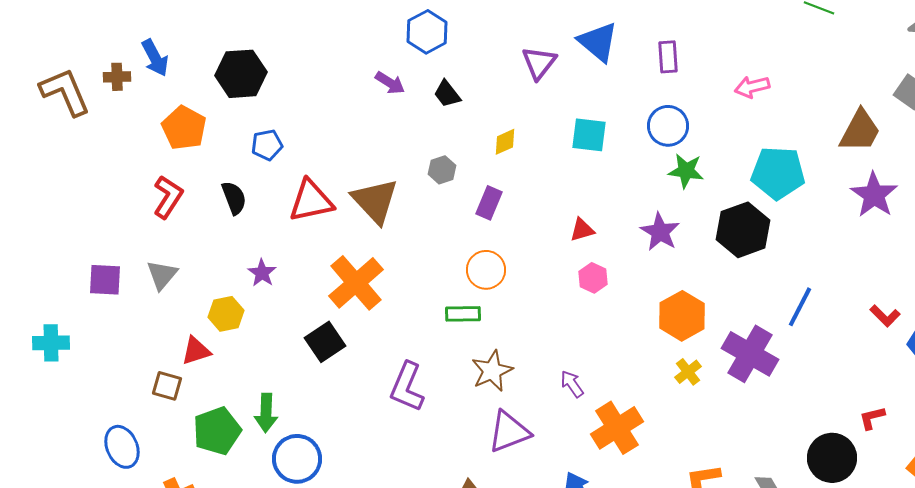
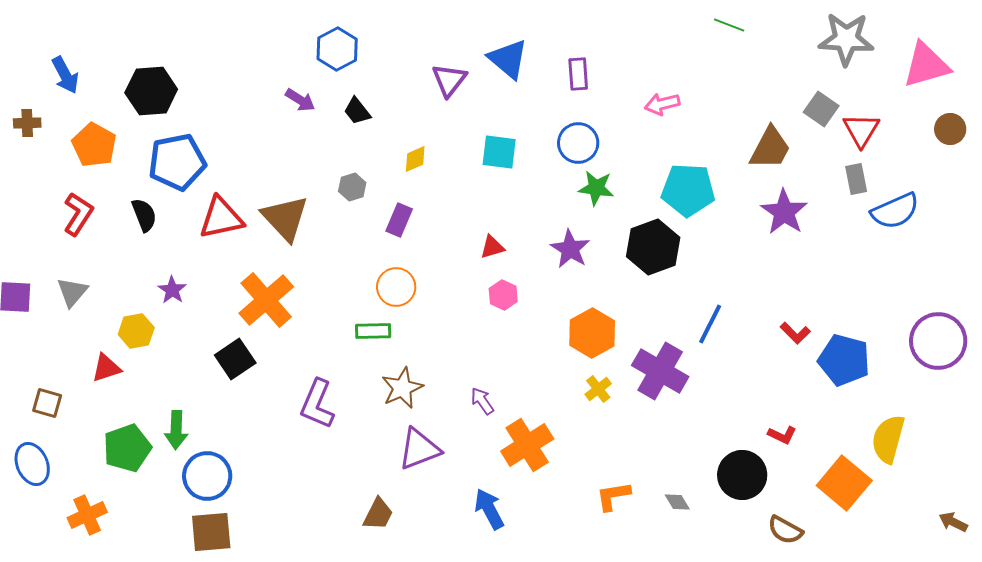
brown cross: (117, 77) -> (27, 123), moved
blue pentagon: (267, 145) -> (177, 162), size x1.8
brown square: (167, 386) -> (47, 403), moved
red L-shape: (872, 418) -> (782, 435), turned -140

